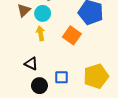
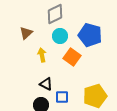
cyan circle: (43, 13) -> (60, 36), moved
black triangle: (31, 64) -> (46, 84), moved

